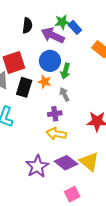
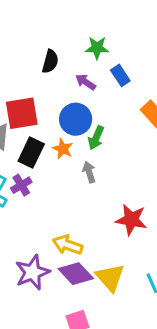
green star: (62, 22) -> (97, 48), moved
purple arrow: (53, 35) -> (86, 82), size x0.6
purple cross: (55, 114) -> (21, 185), moved, turned -32
yellow arrow: (56, 134) -> (68, 245), moved

